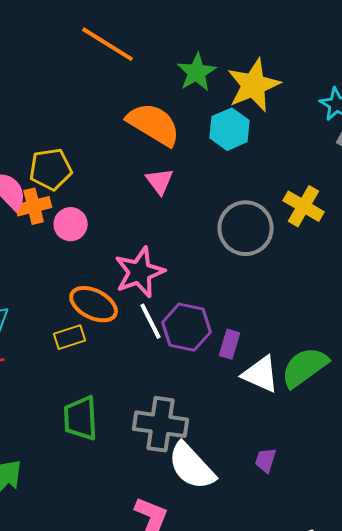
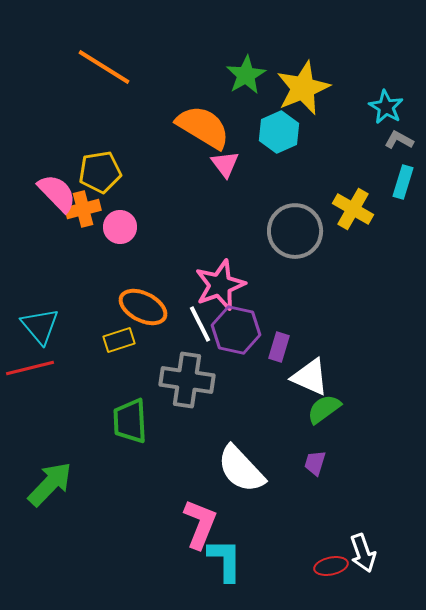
orange line: (108, 44) -> (104, 67), moved
pink triangle: (160, 181) -> (225, 164), moved
pink star: (140, 272) -> (220, 285), moved
green semicircle: (305, 367) -> (324, 409), moved, size x0.7
gray cross: (161, 424) -> (187, 380), moved

